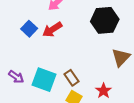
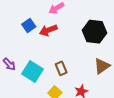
brown rectangle: (72, 78) -> (61, 68), moved

